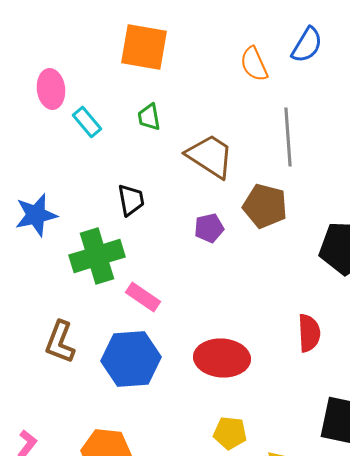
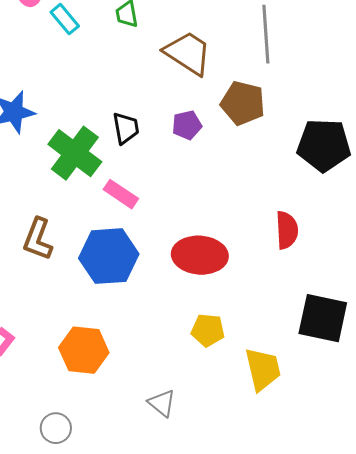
black trapezoid: (131, 200) -> (126, 128), moved
green cross: (97, 256) -> (75, 153), turned -36

